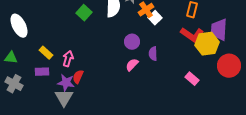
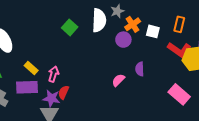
white square: (155, 18) -> (153, 31), moved, turned -32
purple circle: (132, 42) -> (123, 40), moved
purple rectangle: (42, 72) -> (27, 87), size x1.5
pink rectangle: (192, 79) -> (179, 94), size x1.5

